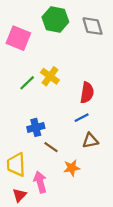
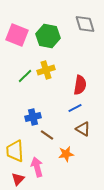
green hexagon: (55, 20) -> (48, 36), moved
yellow cross: (50, 76) -> (46, 70), turned 36
brown triangle: (90, 141) -> (83, 129), turned 42

